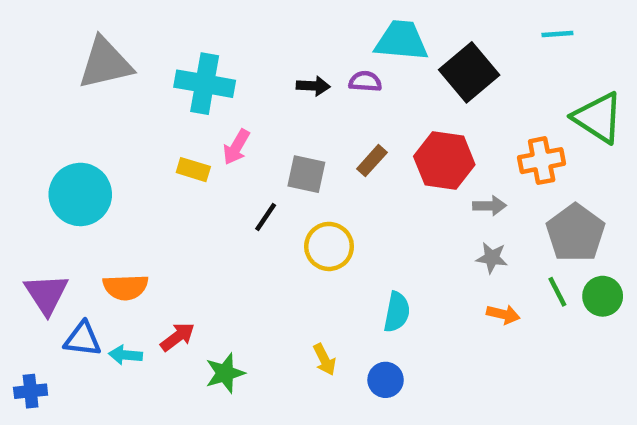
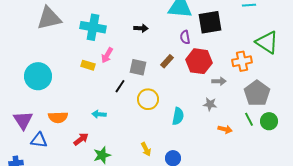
black square: (469, 72) -> (210, 22), turned 30
purple semicircle: (365, 81) -> (185, 37), moved, turned -104
gray star: (492, 258) -> (210, 104), moved
cyan semicircle: (397, 312) -> (178, 116), moved
cyan arrow: (126, 355) -> (99, 114), moved

